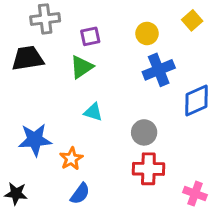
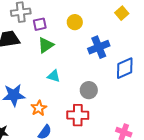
yellow circle: (147, 33) -> (75, 22), moved
purple square: (90, 36) -> (40, 24), moved
red cross: (148, 169) -> (78, 115), moved

